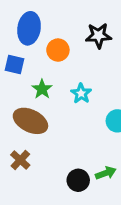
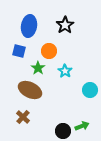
black star: (98, 36) -> (65, 25), moved, turned -30
orange circle: (58, 50) -> (49, 51), moved

